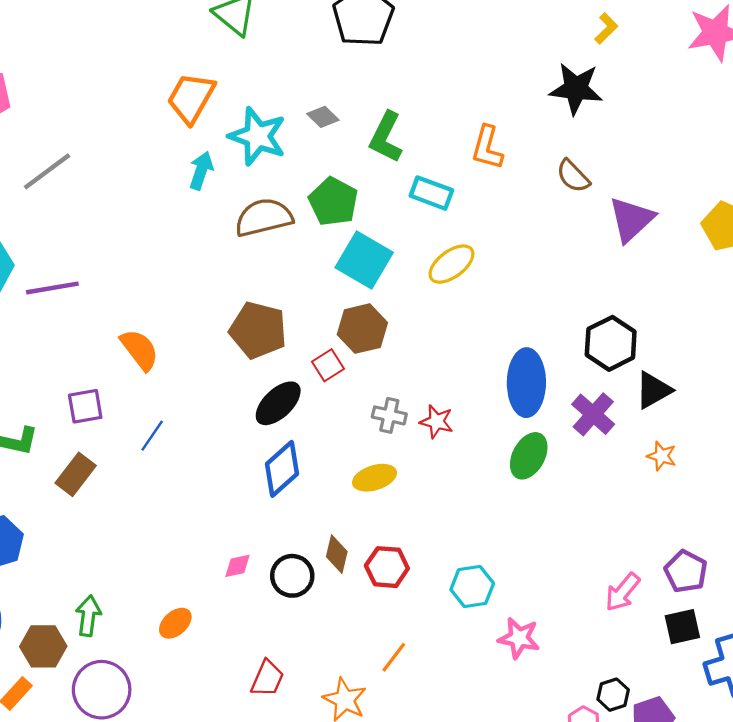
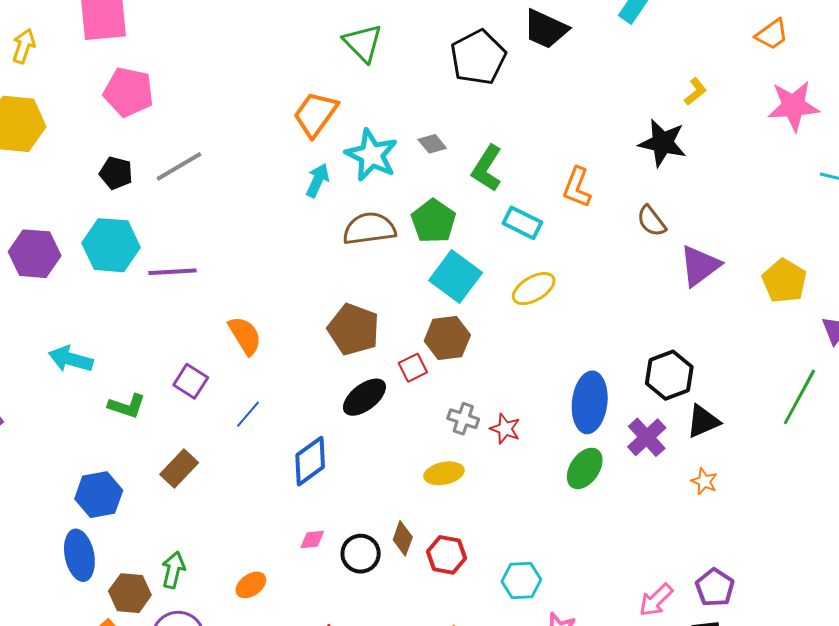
purple square: (85, 406) -> (191, 381), turned 36
blue diamond: (282, 469) -> (310, 461), moved
brown rectangle: (76, 474) -> (179, 469), moved

